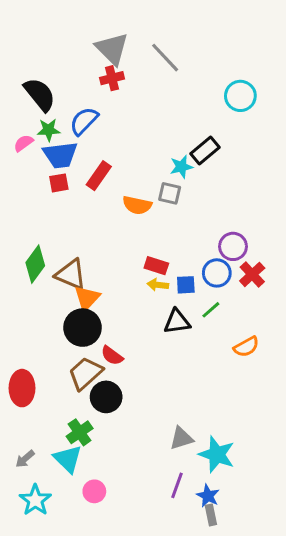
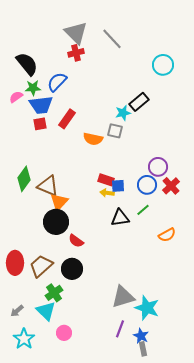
blue square: (186, 285) -> (118, 186), moved
brown trapezoid: (85, 373) -> (41, 266), moved
gray triangle: (181, 438) -> (123, 297), size x1.4

